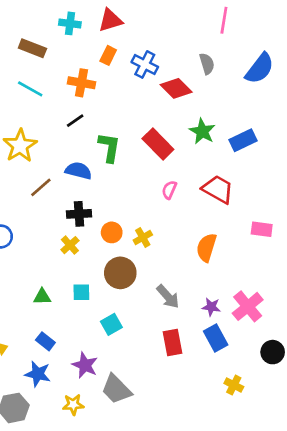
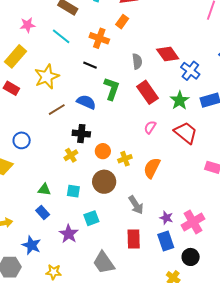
blue cross: (145, 64) -> (190, 71), moved
gray semicircle: (207, 64) -> (137, 61), moved
black line: (75, 121) -> (90, 65), turned 48
green star: (202, 131) -> (180, 100), moved
orange semicircle: (206, 247) -> (152, 168), moved
blue rectangle: (45, 341) -> (43, 213), moved
black circle: (273, 352) -> (191, 257), moved
purple star: (85, 365) -> (69, 234), moved
gray trapezoid: (116, 389) -> (104, 263), moved

